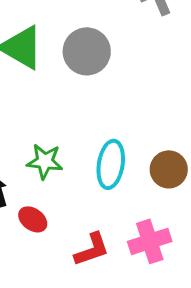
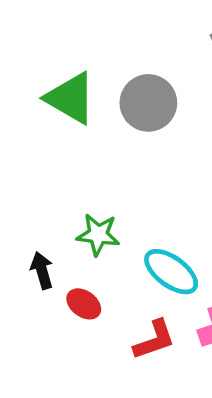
cyan ellipse: (111, 164) -> (171, 272), moved, turned -63

